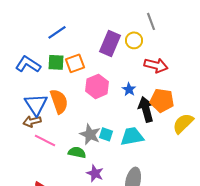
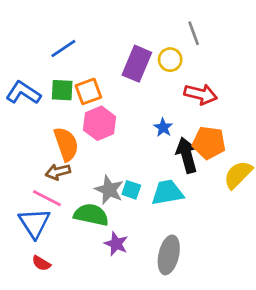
pink hexagon: (97, 86) -> (99, 123), moved
blue triangle: (36, 104) -> (34, 223), moved
brown arrow: (32, 121) -> (58, 172), moved
green semicircle: (77, 152) -> (91, 215), size x1.4

